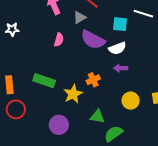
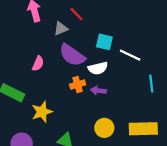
white line: (143, 14) -> (130, 55), moved
pink semicircle: (59, 40) -> (38, 64), moved
orange cross: (93, 80) -> (78, 84), moved

